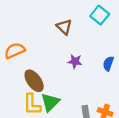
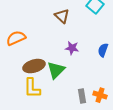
brown ellipse: (34, 81) -> (34, 66), turned -70
green triangle: (50, 102) -> (56, 70), moved

